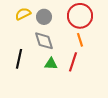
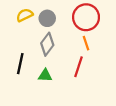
gray diamond: (44, 41) -> (47, 44), turned 55
green triangle: (51, 64) -> (45, 75), moved

